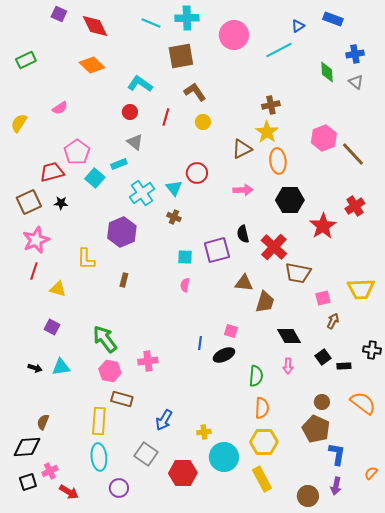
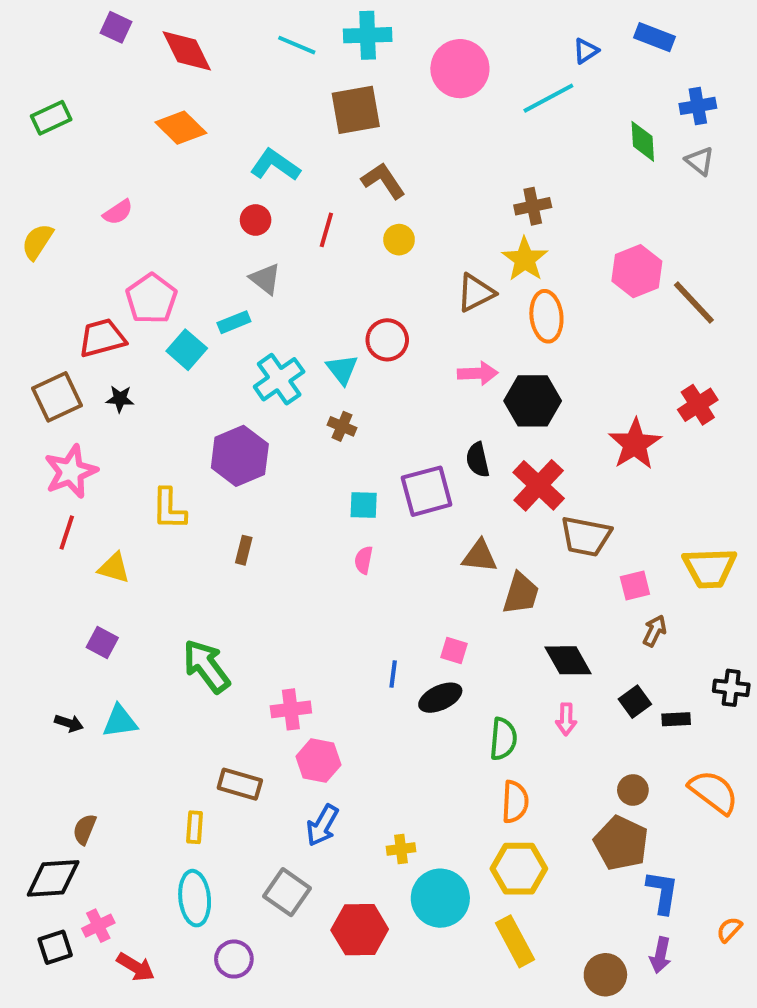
black hexagon: (290, 200) -> (533, 401), moved
pink hexagon: (110, 371) -> (318, 761), moved
yellow rectangle: (99, 421) -> (195, 827), size x0.6

